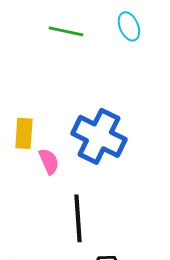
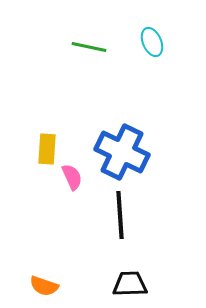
black line: (78, 218) -> (120, 215), moved

